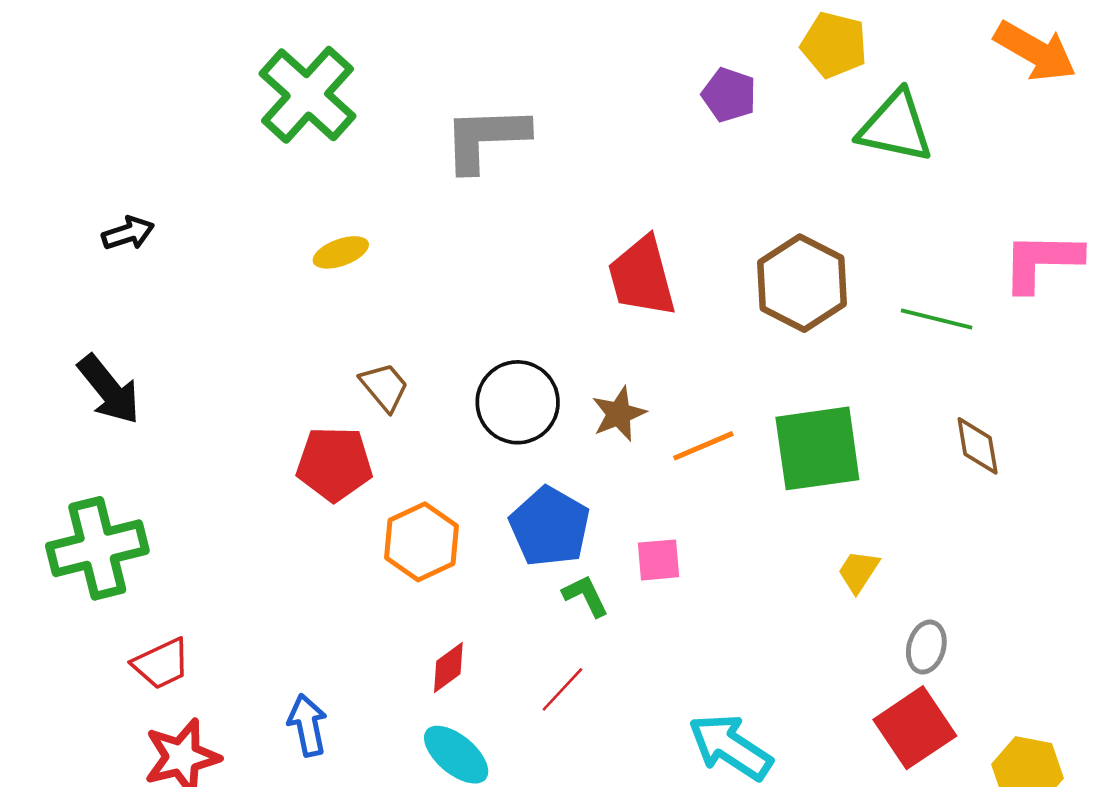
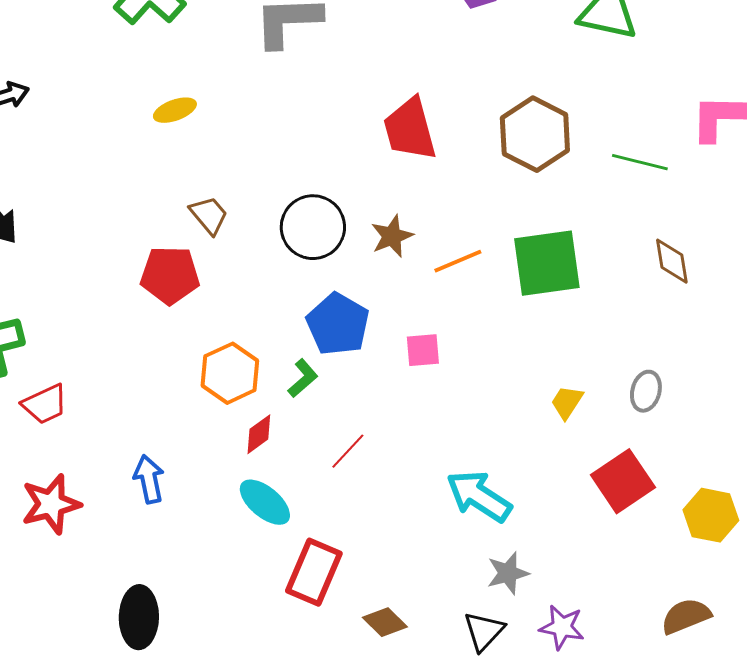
orange hexagon: (422, 542) -> (230, 373), moved
yellow trapezoid: (858, 571) -> (567, 402), moved
green L-shape: (586, 596) -> (303, 378), moved, turned 75
gray ellipse: (926, 647) -> (646, 391), moved
red trapezoid: (161, 664) -> (45, 404), moved

